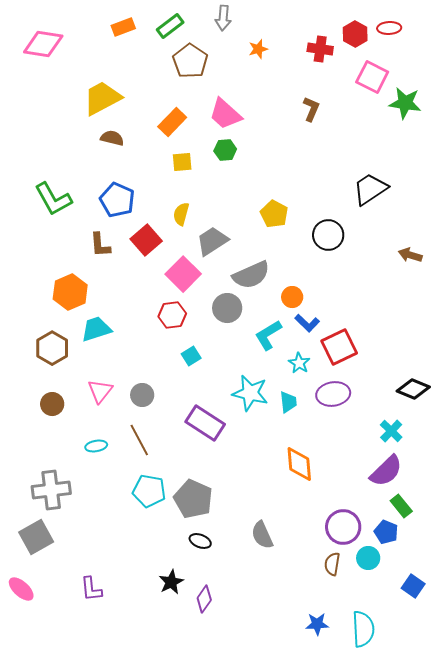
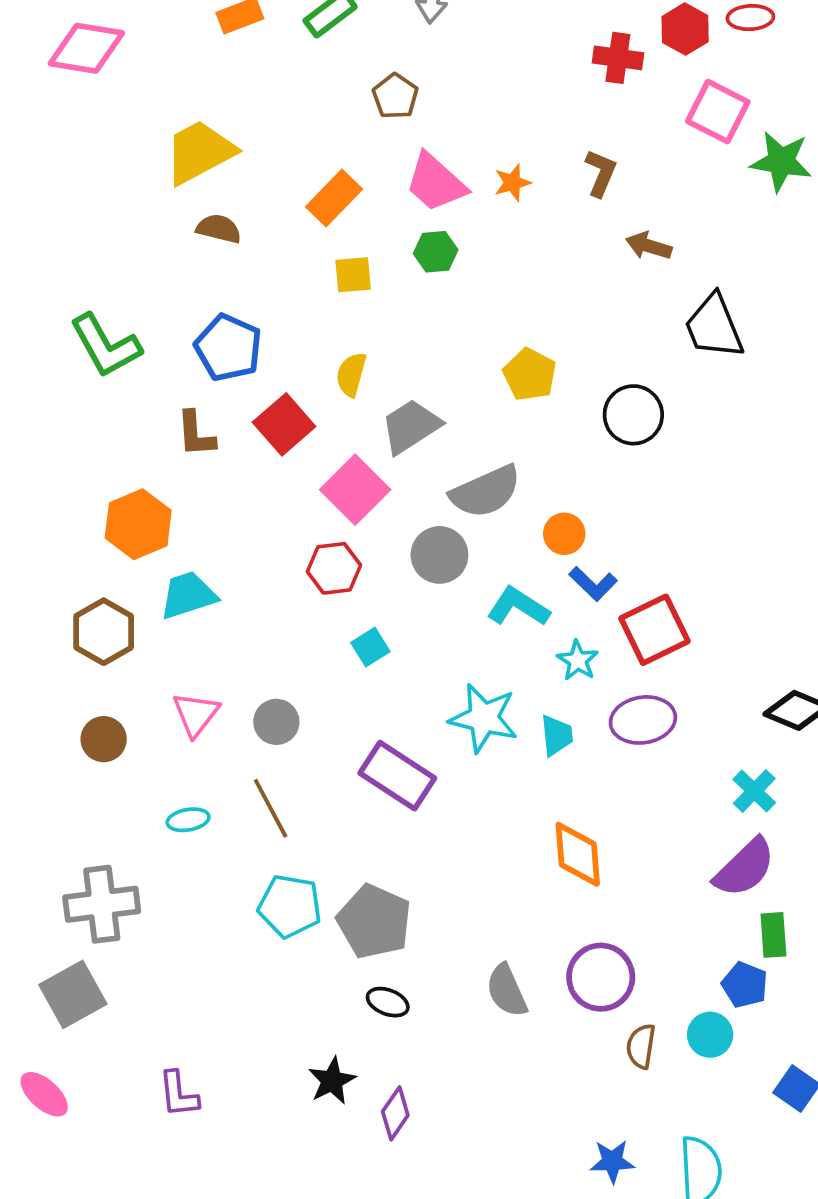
orange star: (258, 49) -> (512, 183), moved
brown pentagon: (190, 61) -> (395, 96), moved, size x0.7
black trapezoid: (370, 189) -> (714, 327), turned -78
brown arrow: (410, 255) -> (649, 246), moved
cyan L-shape: (268, 335) -> (518, 607), turned 64
green rectangle: (401, 506) -> (773, 935), turned 35
purple circle: (343, 527) -> (601, 977), moved

